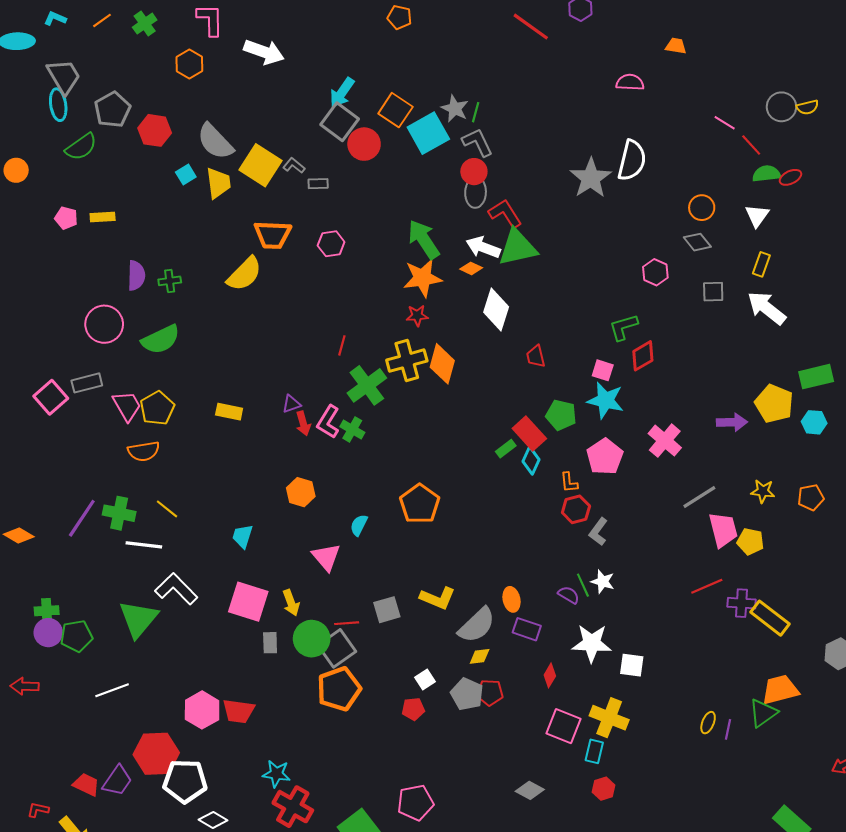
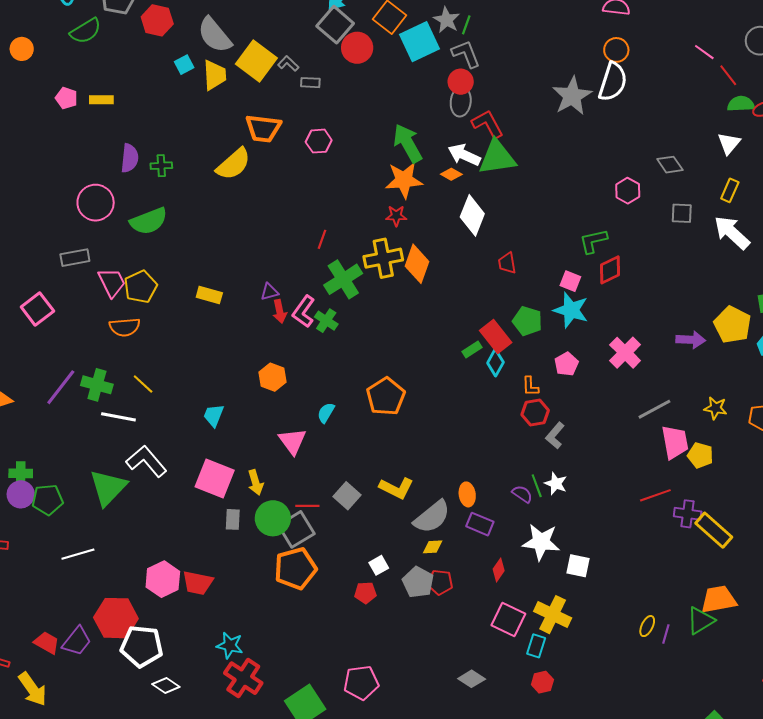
orange circle: (702, 208) -> (616, 50), moved
pink square: (51, 397) -> (37, 309), moved
pink pentagon: (605, 457) -> (566, 364), size x0.7
gray square: (387, 610) -> (347, 496), turned -36

